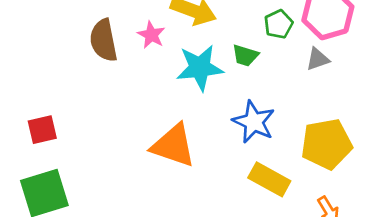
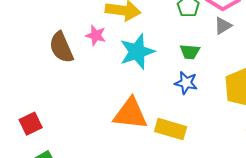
green trapezoid: (245, 55) -> (190, 52), moved
blue star: (254, 122) -> (186, 83), size x0.7
yellow rectangle: (269, 179) -> (171, 129), moved

